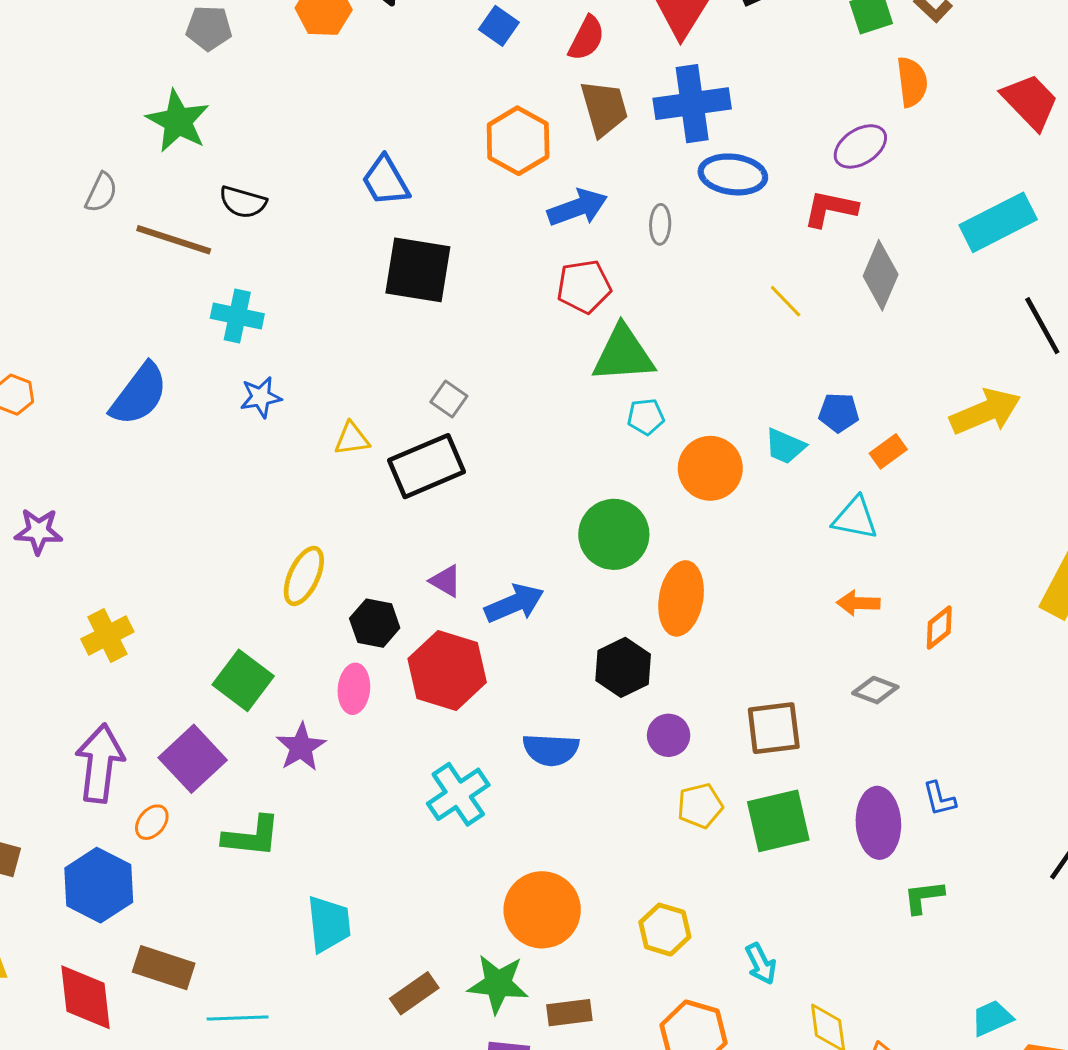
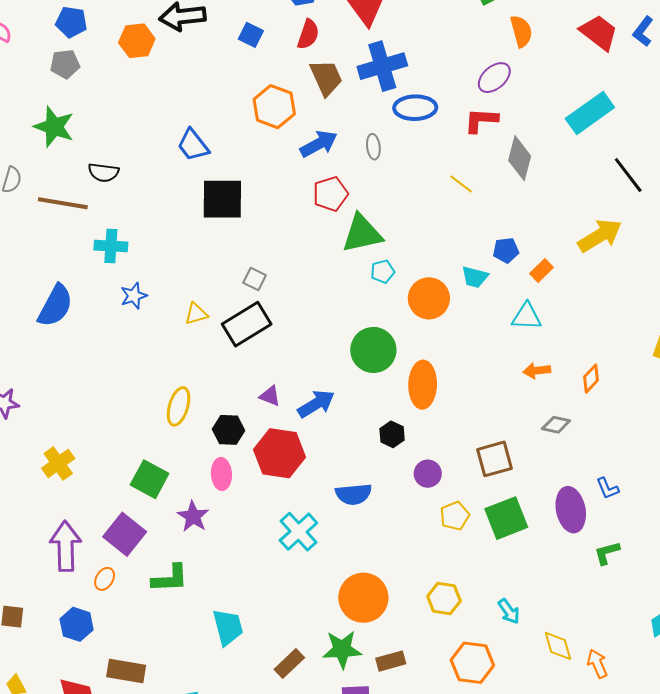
black hexagon: (623, 667) -> (392, 434), size x0.7
blue hexagon: (99, 885) -> (77, 624), size x0.7

